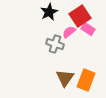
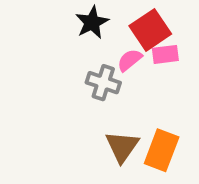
pink rectangle: (88, 29) -> (165, 54), turned -40

